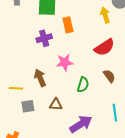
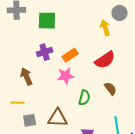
orange rectangle: (68, 25) -> (70, 55), moved, turned 70
brown arrow: (40, 78) -> (26, 76), moved
brown triangle: (56, 104) -> (58, 118), size x1.5

